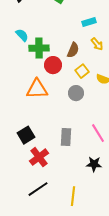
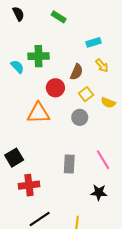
cyan semicircle: (22, 35) -> (17, 67), moved
green cross: (39, 48) -> (38, 56), moved
black square: (26, 135) -> (14, 158), moved
red cross: (39, 157) -> (29, 185), moved, turned 30

